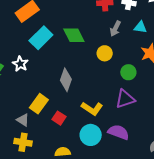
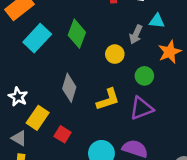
gray arrow: (115, 29) -> (136, 34), moved
green diamond: (74, 35) -> (77, 34), turned 50
white star: (20, 64) -> (18, 97), moved
yellow L-shape: (92, 109) -> (108, 99), moved, turned -50

